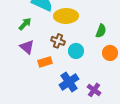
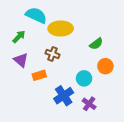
green semicircle: (101, 31) -> (96, 44), turned 32
cyan circle: (76, 51) -> (84, 78), moved

